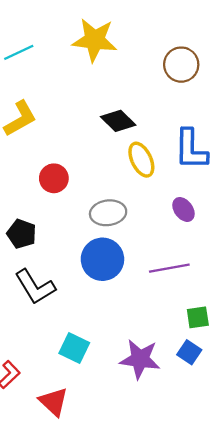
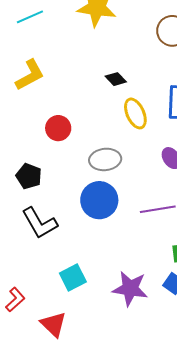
black diamond: (118, 121) -> (116, 79), size x0.7
cyan square: (74, 348) -> (73, 278), turned 36

